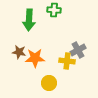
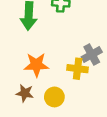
brown star: (19, 52) -> (25, 93), moved

